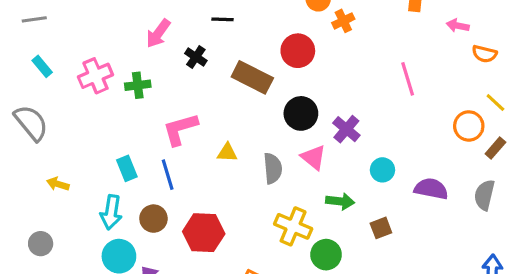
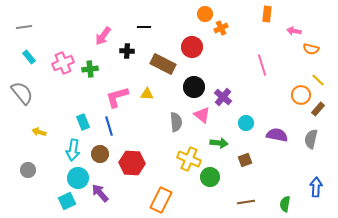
black cross: (196, 57) -> (127, 51), turned -32
yellow triangle: (227, 153) -> (147, 94), moved

